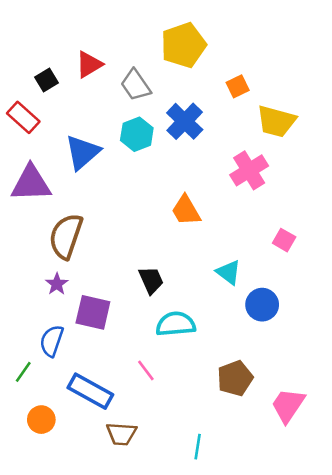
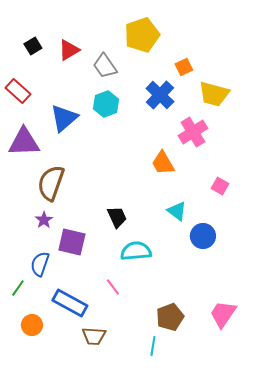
black square: (46, 80) -> (33, 46), moved
blue cross: (185, 121) -> (160, 95), moved
orange trapezoid: (186, 210) -> (163, 163), moved
brown pentagon: (235, 378) -> (170, 317), moved

